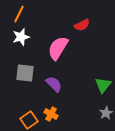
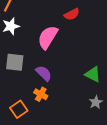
green triangle: (103, 85) -> (93, 74), turned -42
orange cross: (51, 114) -> (41, 94), moved

